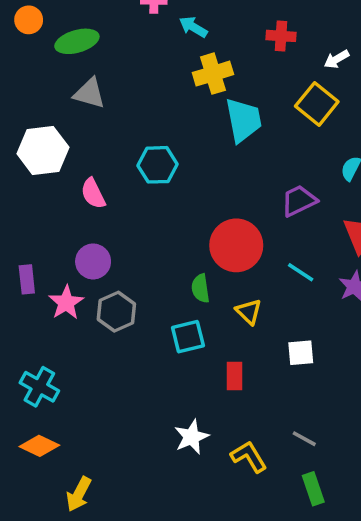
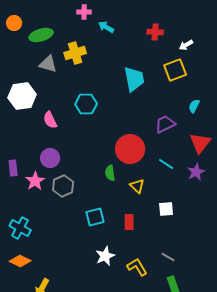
yellow cross: (213, 74) -> (75, 53), moved
yellow square: (317, 104) -> (175, 70), turned 30
cyan square: (188, 337) -> (95, 217), moved

